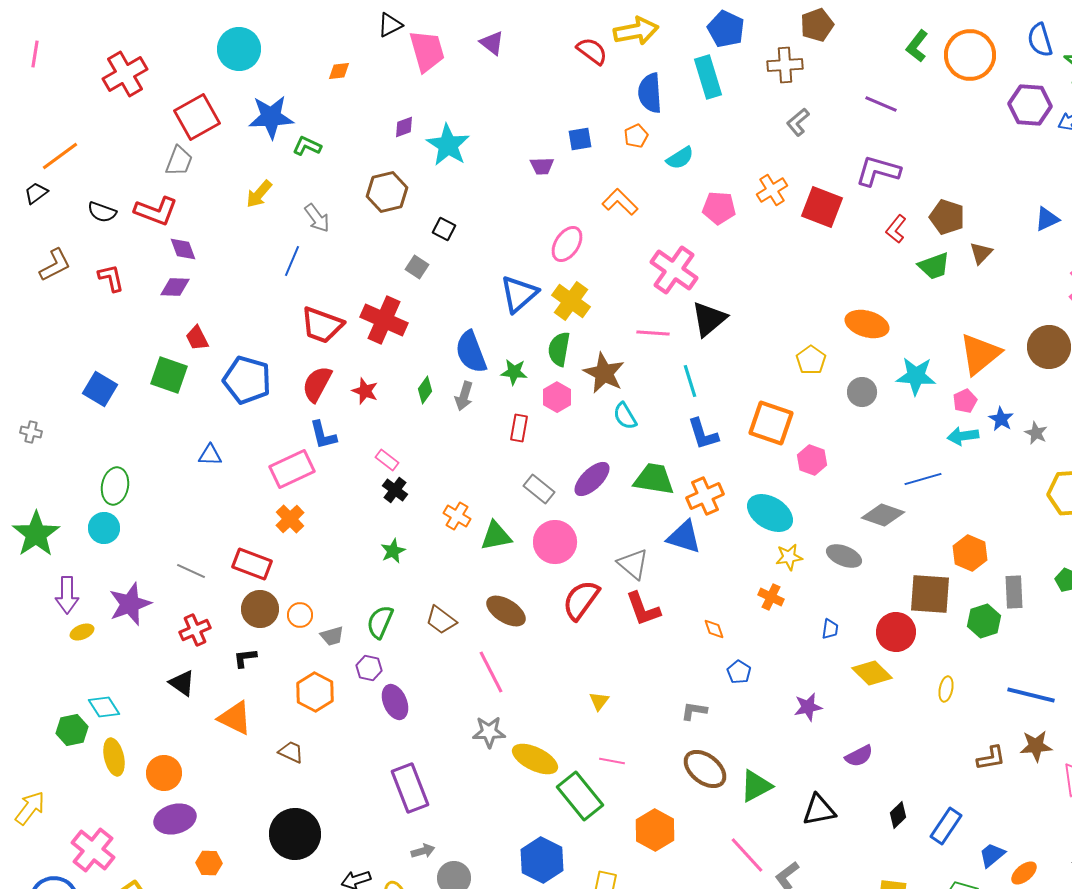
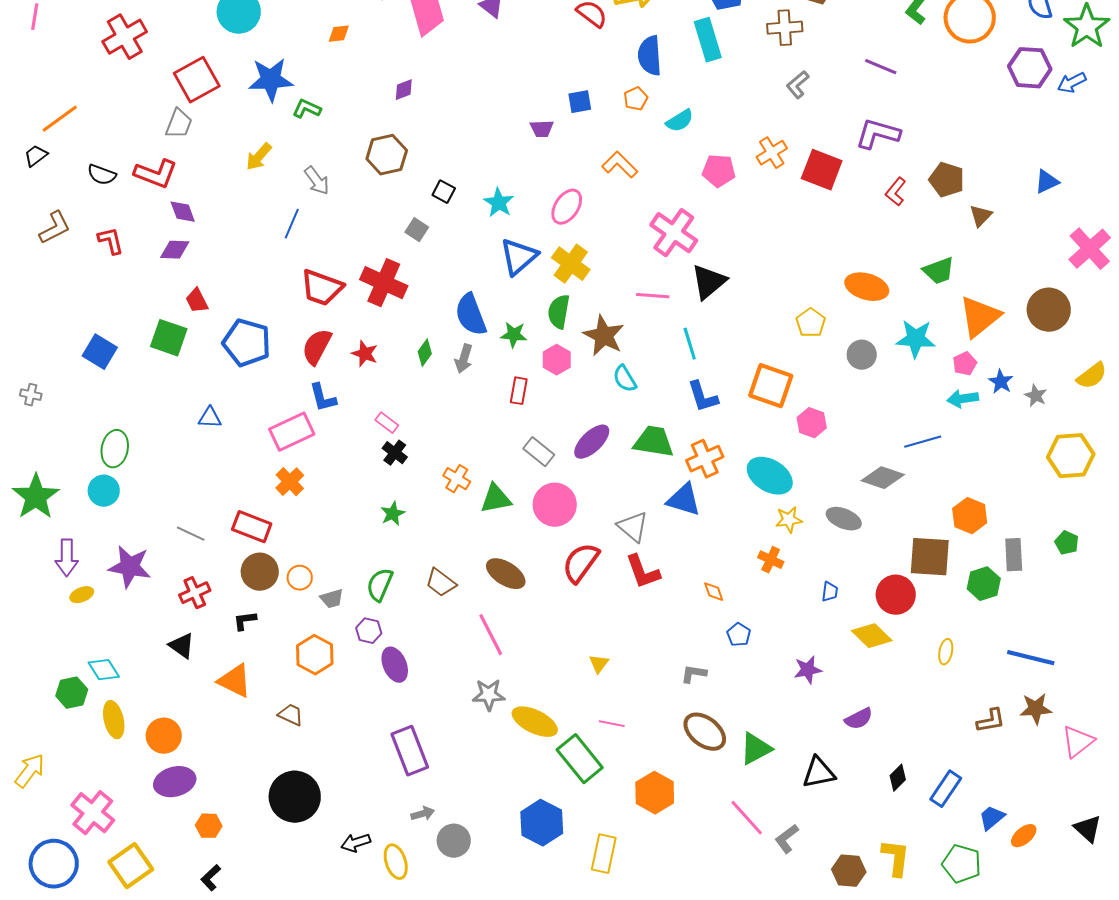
cyan star: (448, 145) -> (499, 203), moved, size x0.7
green trapezoid: (934, 266) -> (939, 271), moved
purple star: (130, 604) -> (130, 567), turned 30

